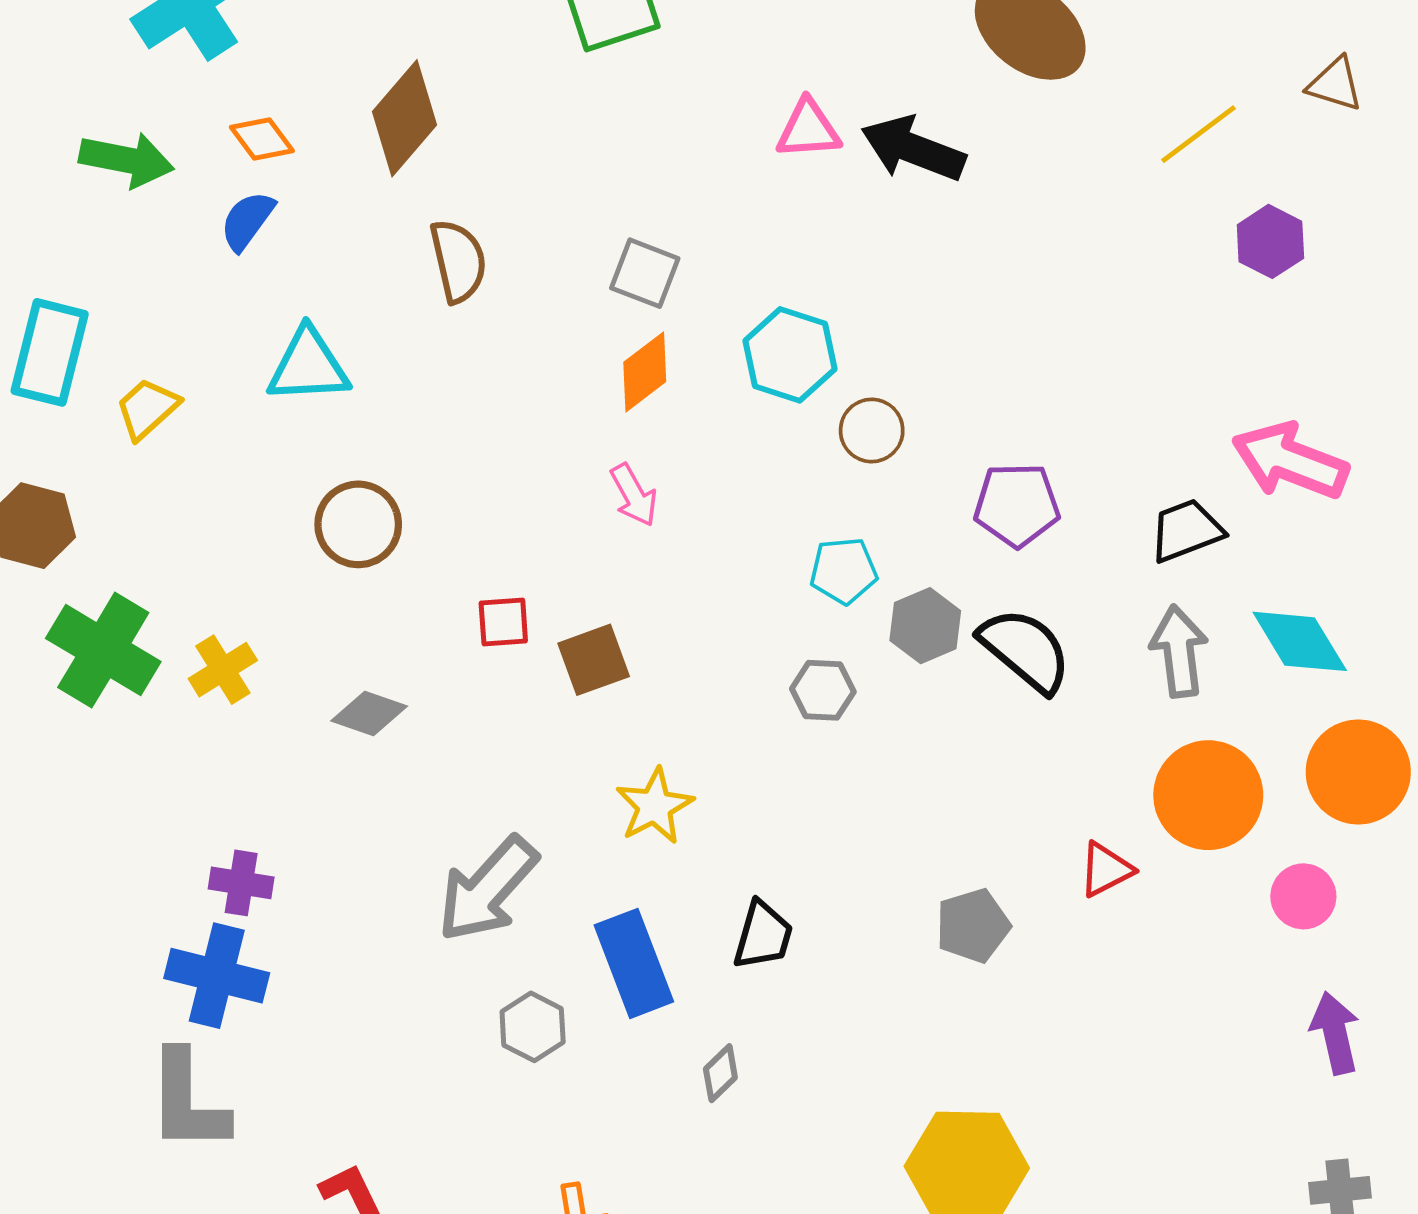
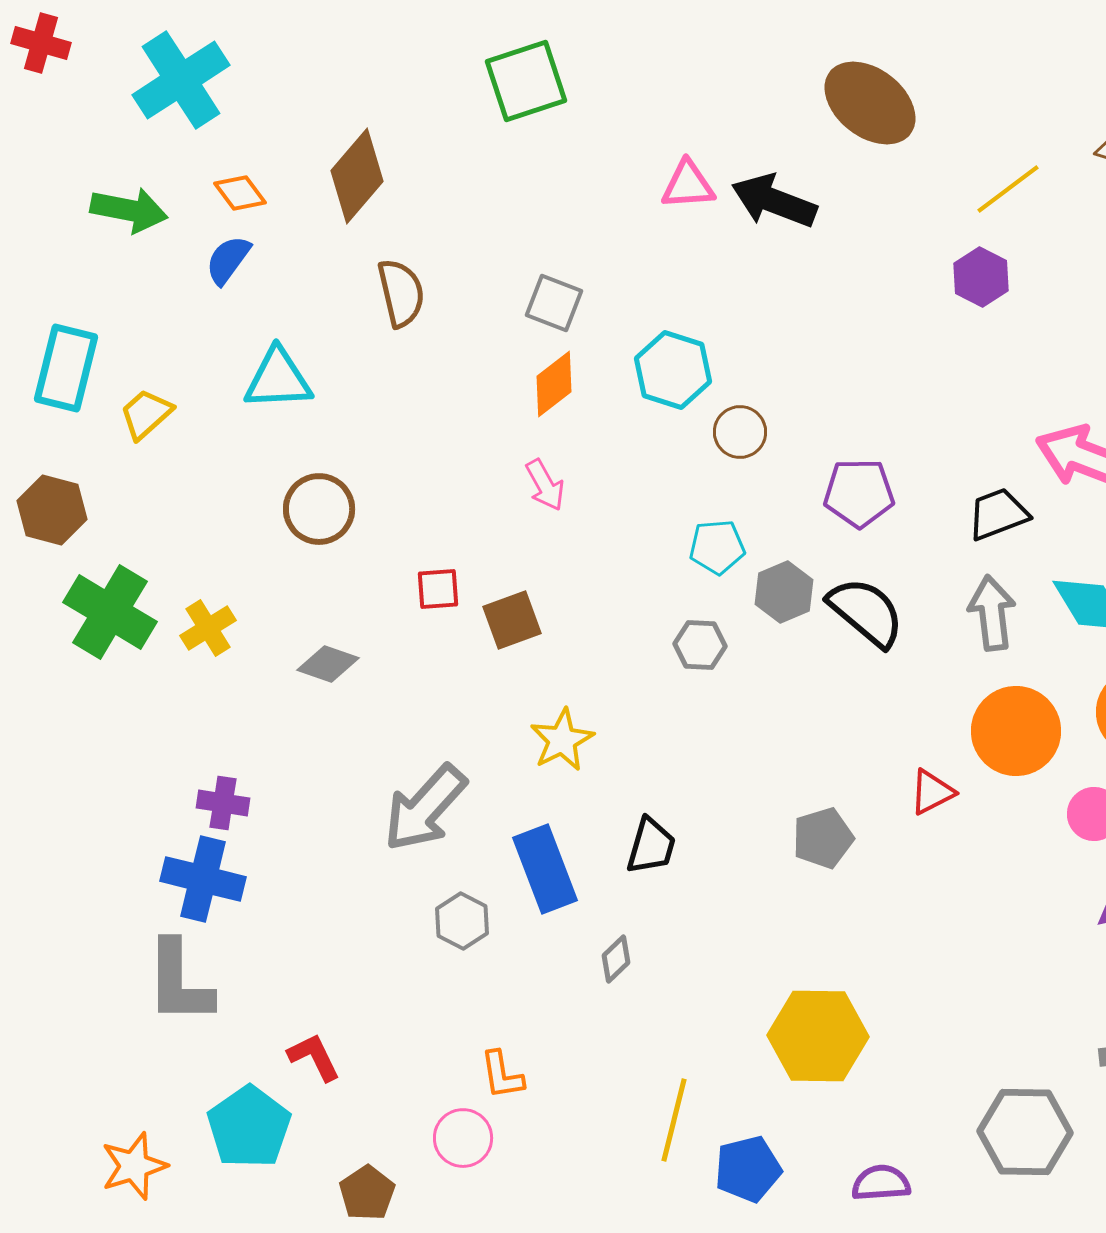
purple hexagon: (1270, 241) -> (981, 277), moved

